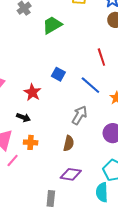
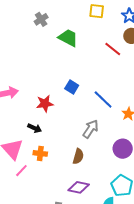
green trapezoid: (52, 25) -> (68, 38), turned 55
red line: (101, 57) -> (113, 49), moved, turned -36
red star: (32, 92) -> (45, 104), turned 30

